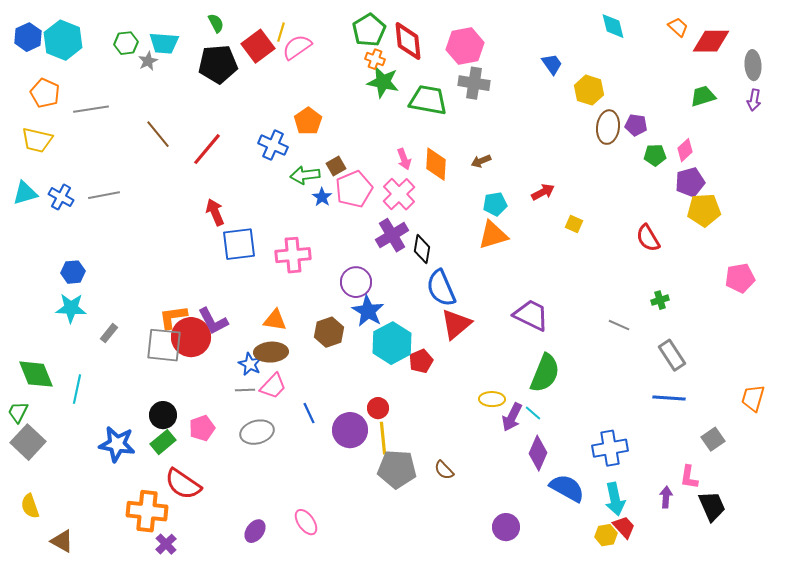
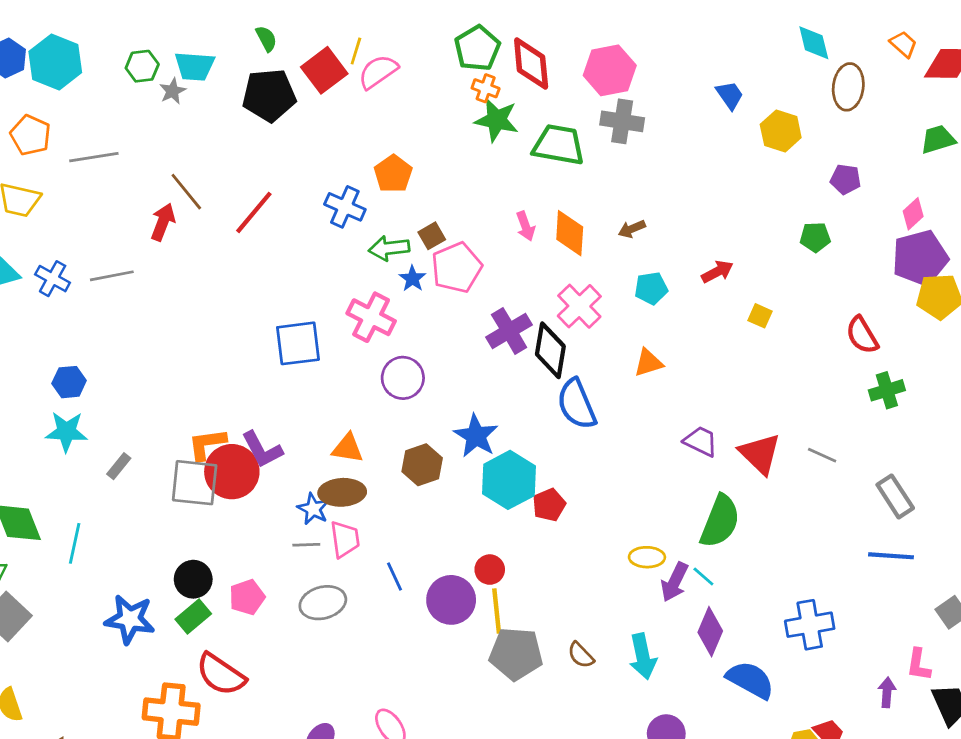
brown ellipse: (608, 127) -> (848, 87), moved
green pentagon: (655, 155) -> (815, 237), moved
purple pentagon: (690, 182) -> (920, 258), size x1.4
pink cross: (399, 194) -> (579, 306), moved
red arrow: (215, 212) -> (163, 222), moved, turned 44
orange triangle: (493, 235) -> (648, 363), moved, size x0.7
black diamond: (422, 249) -> (550, 350), size x1.4
pink cross: (293, 255) -> (371, 317), moved, turned 32
purple circle: (356, 282) -> (403, 378), moved
green cross: (660, 300) -> (887, 390), moved, size x1.4
purple trapezoid: (531, 315) -> (701, 441), size x0.7
red triangle: (456, 324) -> (760, 454), moved, turned -36
pink trapezoid: (273, 386) -> (345, 539), turned -52
cyan arrow: (615, 499) -> (643, 656), moved

